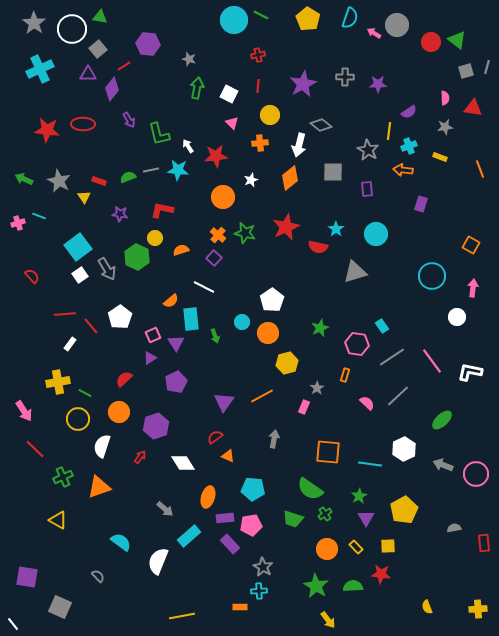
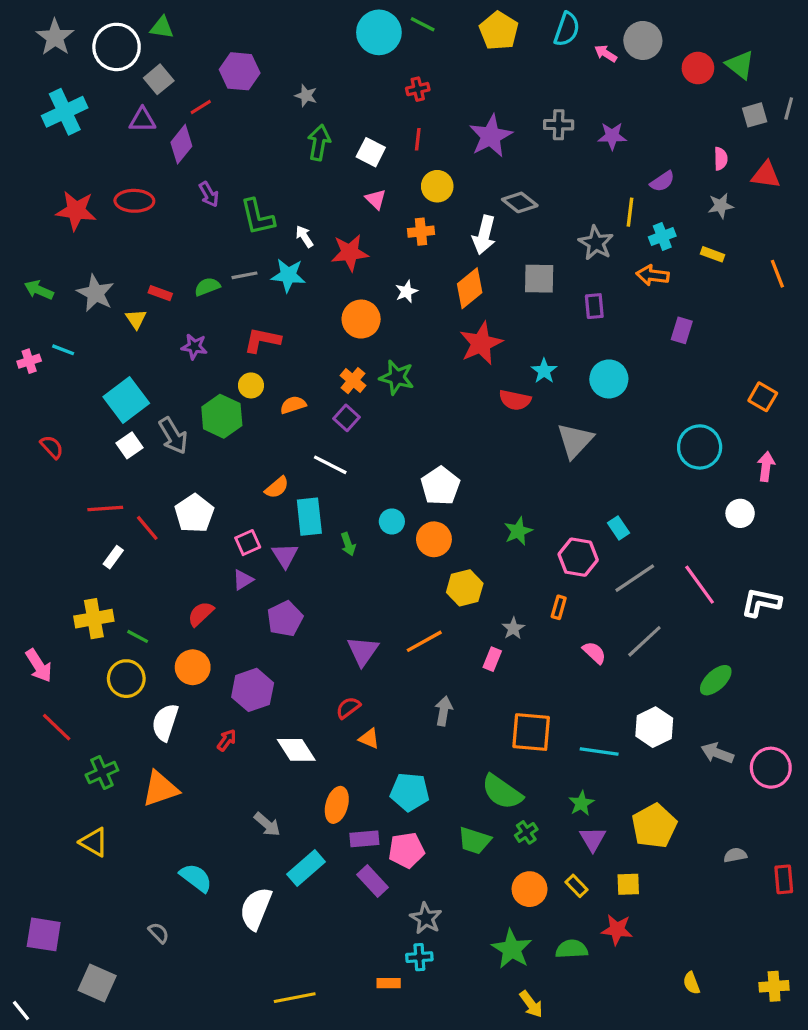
red star: (286, 227) -> (481, 343), moved
gray triangle: (355, 272) -> (575, 441), turned -30

